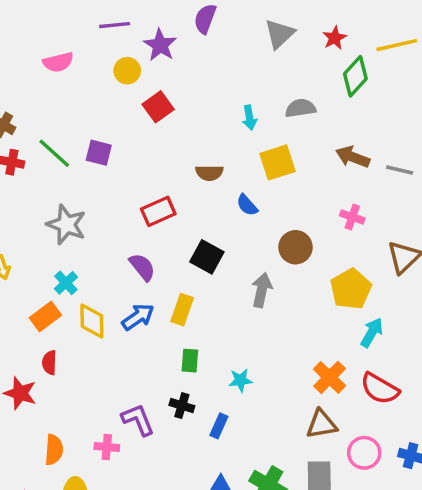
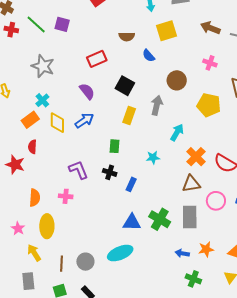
yellow pentagon: (351, 289) -> (209, 105), turned -30
yellow rectangle: (182, 310) -> (129, 115), moved
cyan arrow: (372, 332) -> (177, 132), moved
cyan star: (241, 380) -> (153, 157), moved
purple L-shape: (138, 420) -> (78, 170), moved

